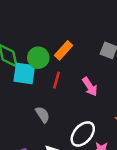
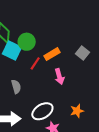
orange rectangle: (64, 50) -> (52, 54), moved

